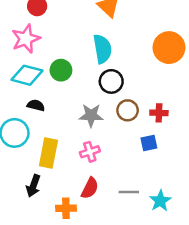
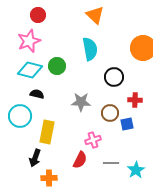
black circle: (111, 81) -> (114, 77), moved
brown circle: (128, 110) -> (110, 113), moved
pink cross: (90, 152) -> (93, 140), moved
orange cross: (66, 208) -> (49, 178), moved

